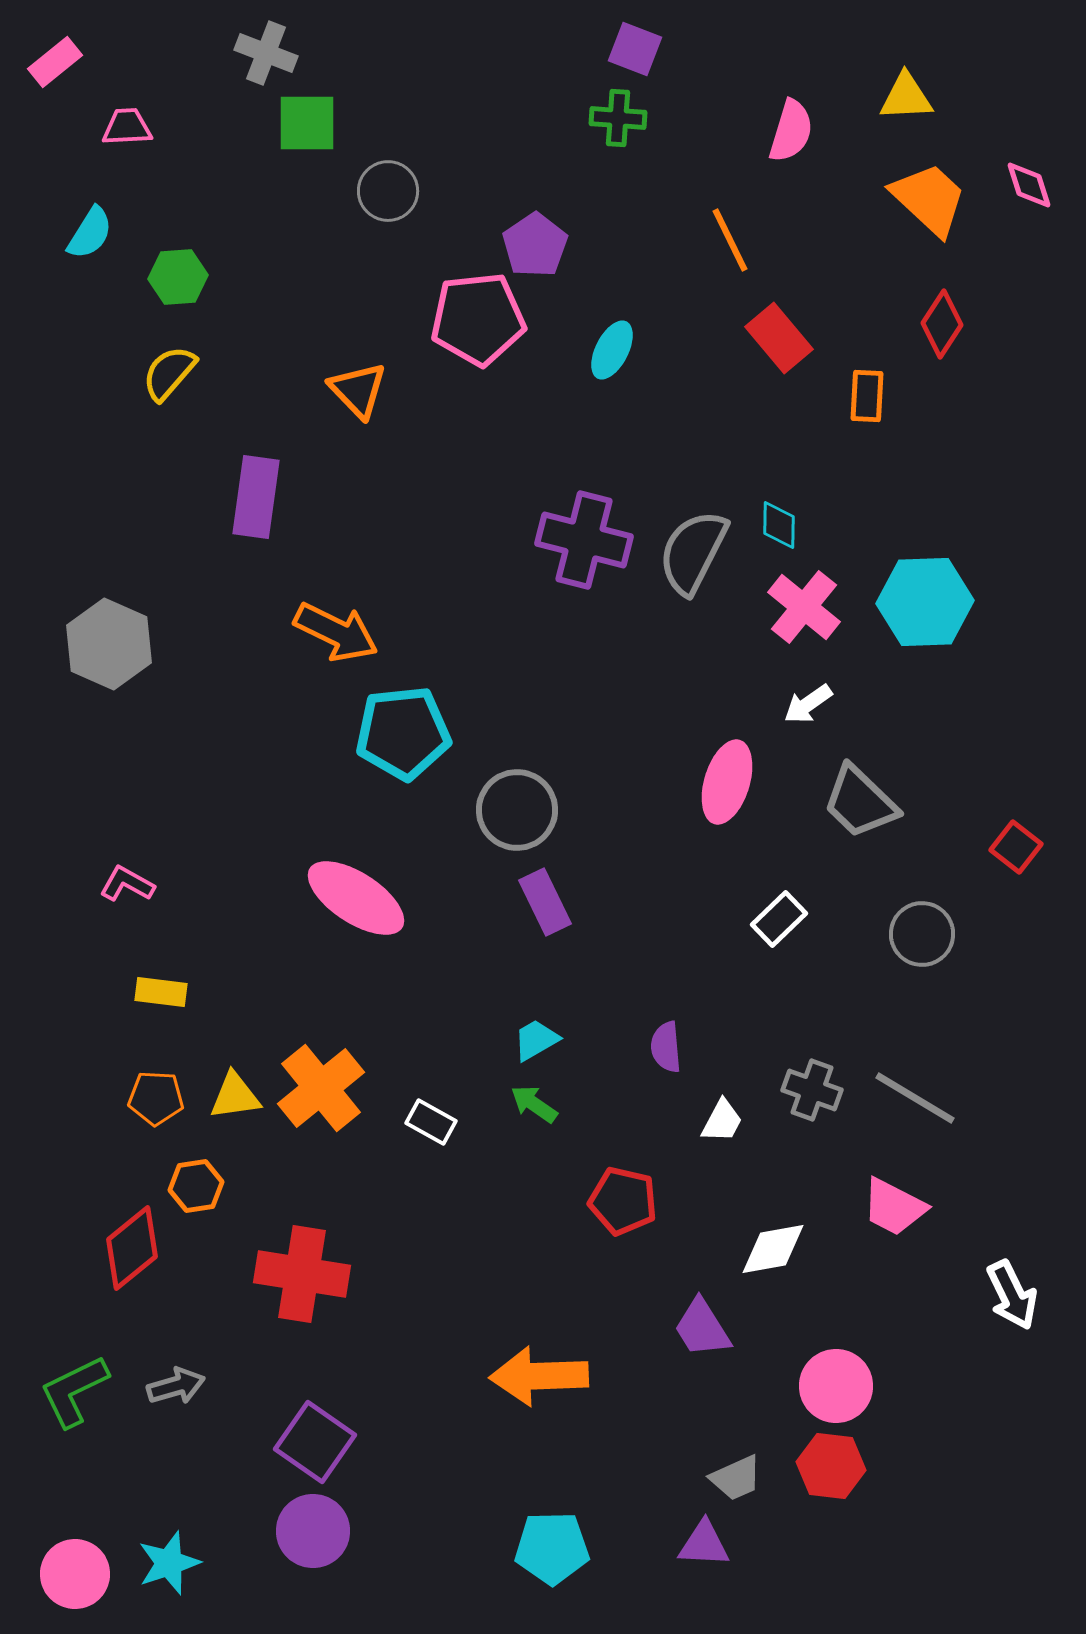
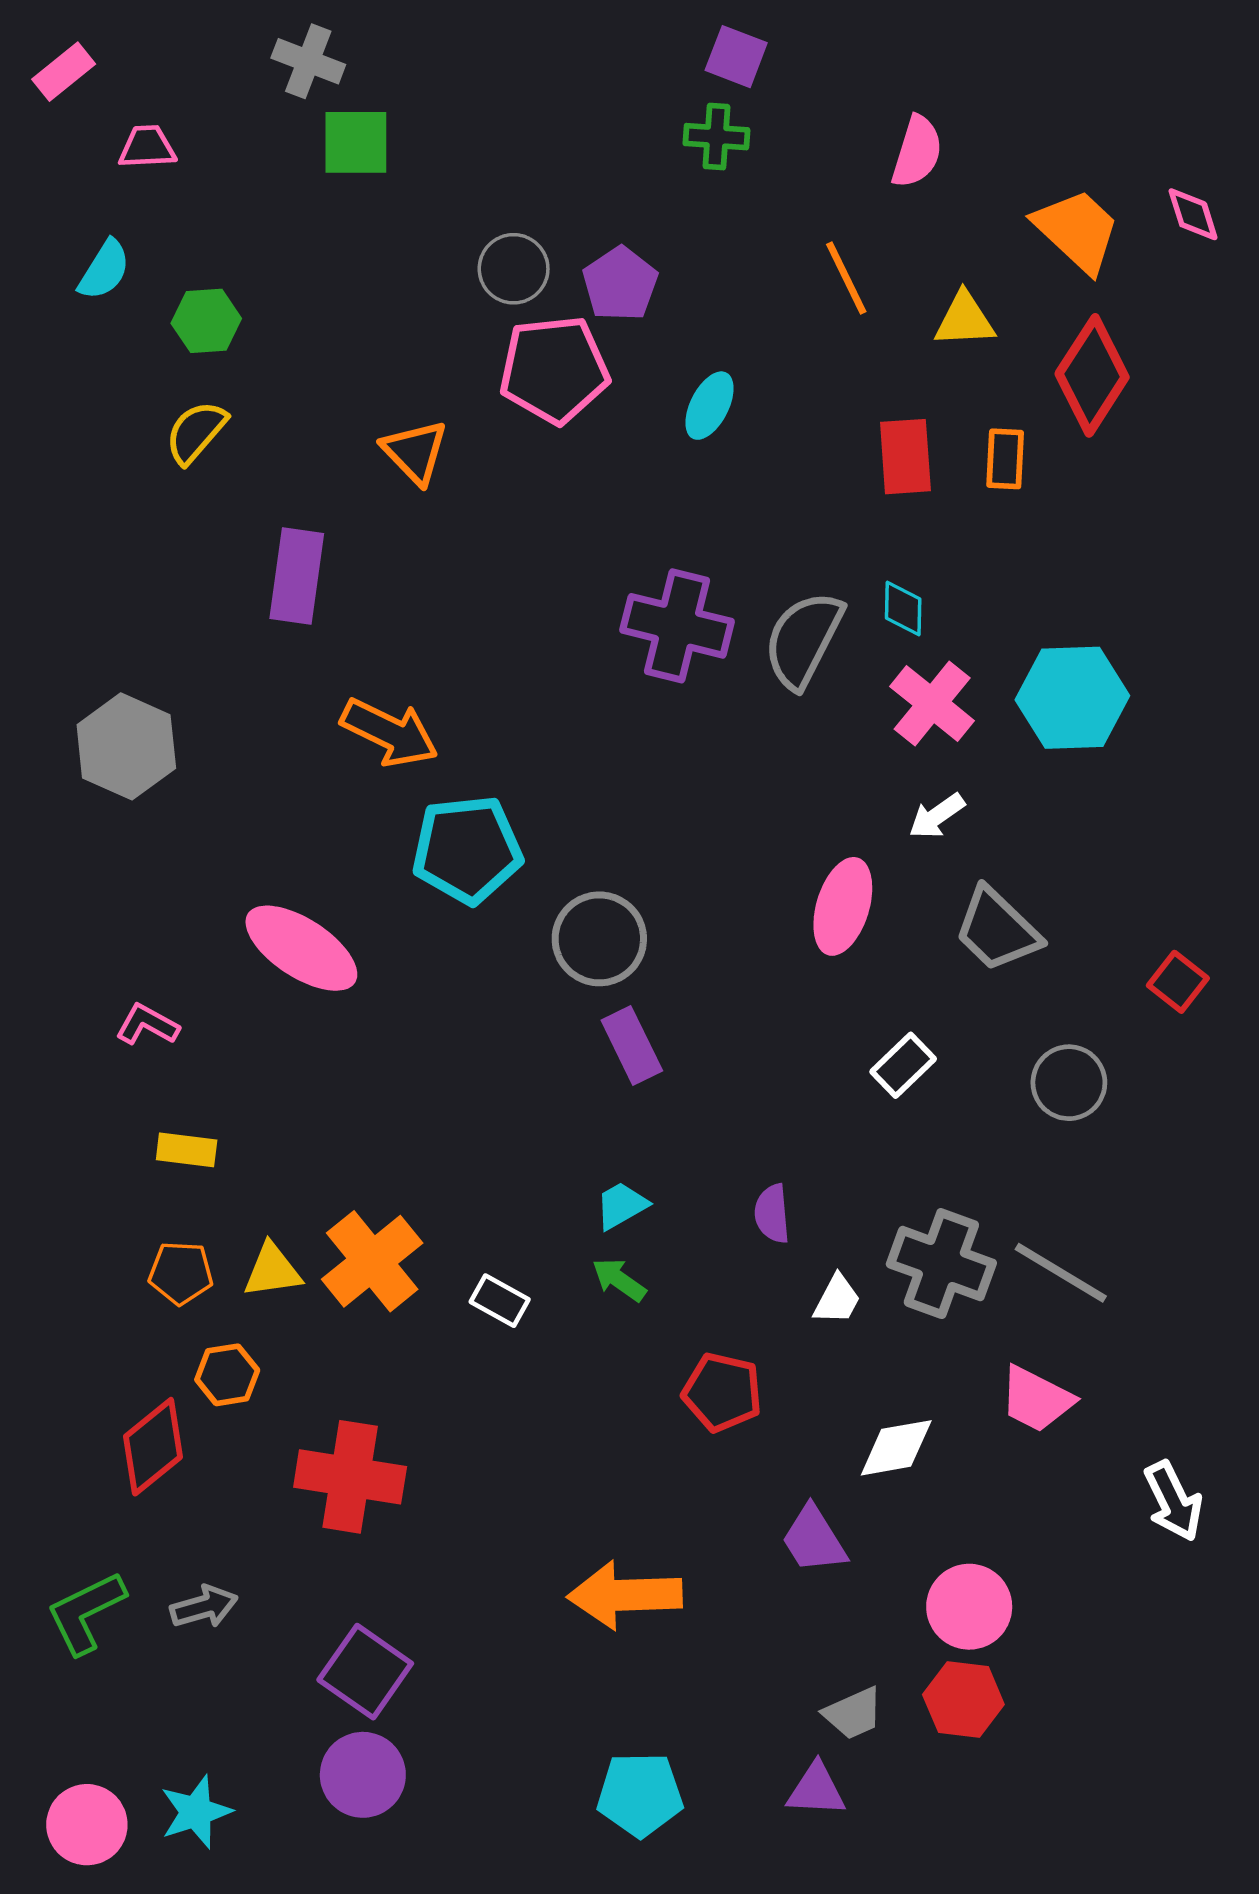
yellow triangle: (906, 97) -> (965, 320), moved
gray circle: (388, 191) -> (514, 269), moved
red diamond: (942, 324) -> (1092, 375), size x1.5
red rectangle: (779, 338) -> (905, 457), moved, turned 36
pink ellipse: (356, 898) -> (301, 948), moved
gray cross: (812, 1090) -> (941, 1264), size x1.5

